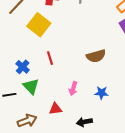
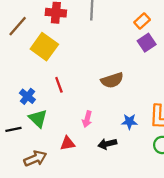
blue star: (101, 93) -> (129, 122), moved
black arrow: (84, 122) -> (107, 144), moved

